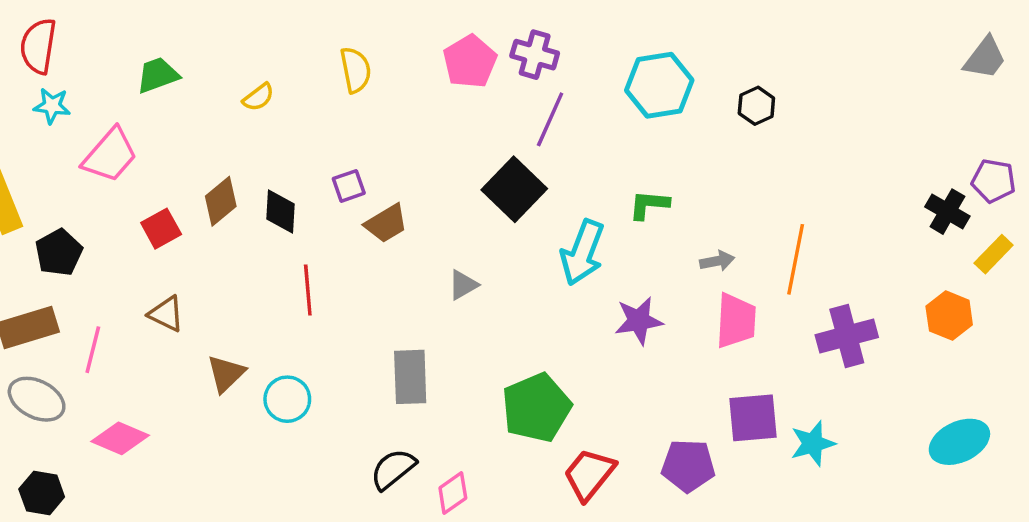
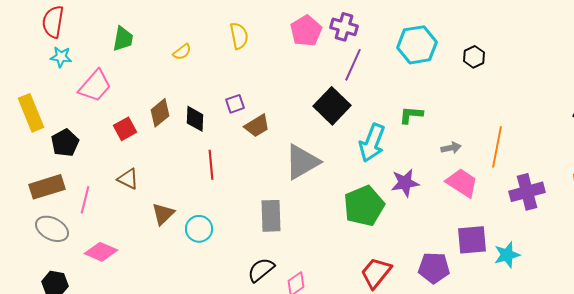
green trapezoid: (158, 75) -> (123, 39), turned 120
gray triangle: (463, 285) -> (302, 162), size x2.0
pink trapezoid: (736, 321) -> (462, 183), turned -60
green pentagon: (536, 408) -> (364, 206), moved

